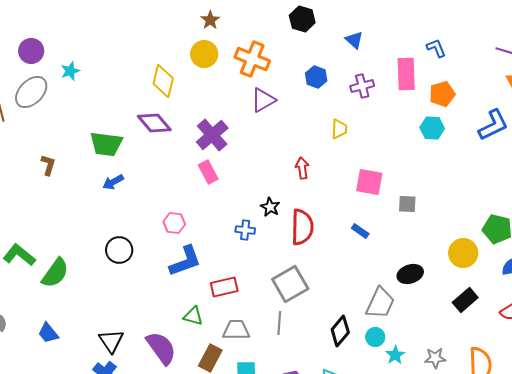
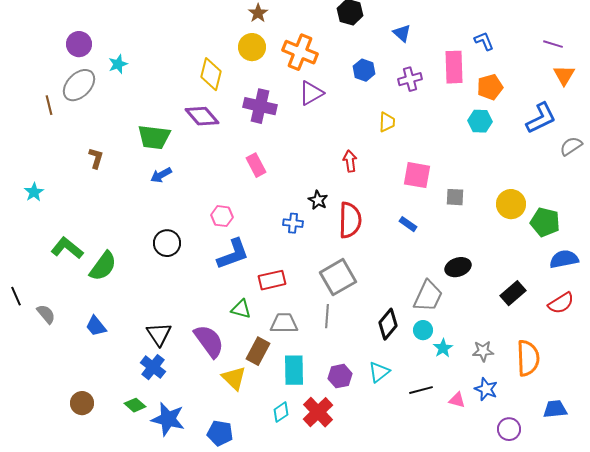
purple cross: (212, 135) -> (260, 106), moved, turned -36
yellow circle: (463, 253) -> (511, 204), moved

